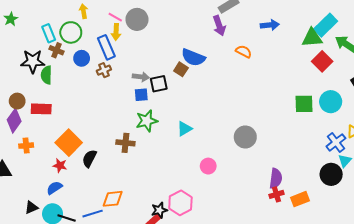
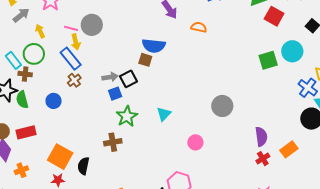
blue circle: (82, 58) -> (54, 101), moved
red cross: (276, 194) -> (263, 159), moved

